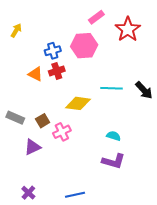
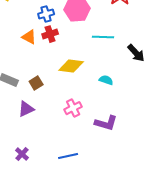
cyan line: (112, 88) -> (103, 37), moved
pink cross: (62, 132) -> (73, 108), moved
cyan semicircle: (114, 136) -> (106, 80), moved

